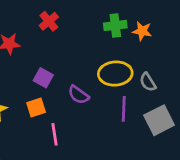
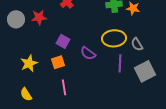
pink line: (54, 134) -> (64, 87), moved

